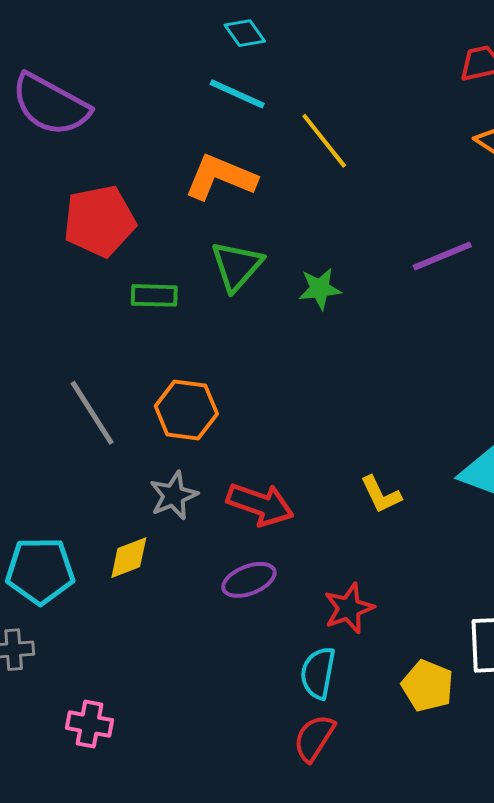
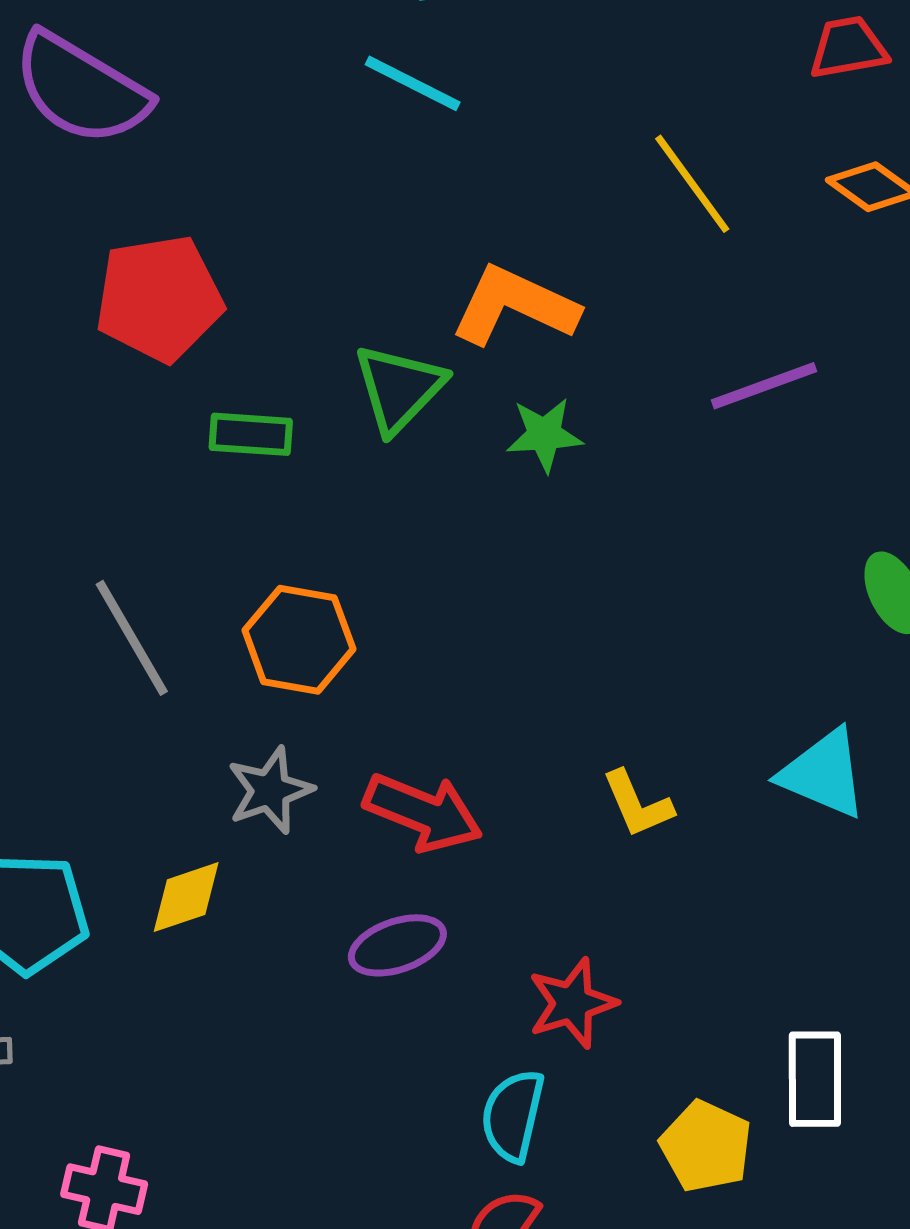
yellow line: (324, 141) -> (692, 184), moved
orange L-shape: (220, 177) -> (515, 306), moved

